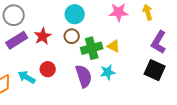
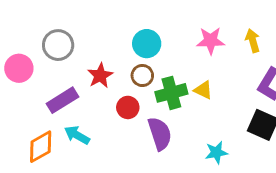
purple rectangle: (17, 40) -> (62, 100), moved
red circle: (48, 69) -> (128, 107), moved
cyan star: (108, 72) -> (216, 152), moved

